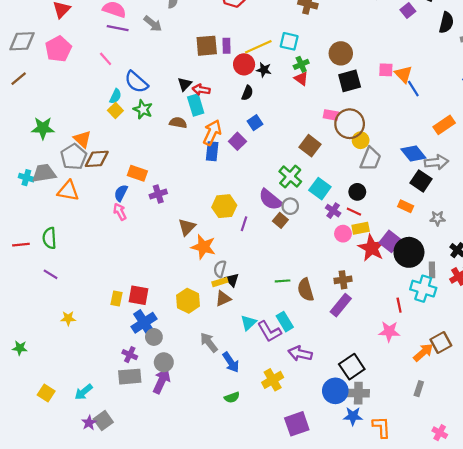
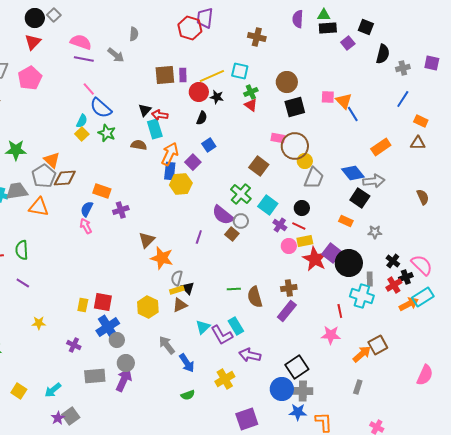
pink line: (106, 59) -> (89, 89), moved
yellow hexagon: (224, 206) -> (181, 184), moved
purple cross: (130, 355) -> (74, 345), moved

